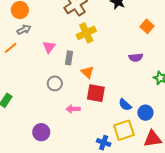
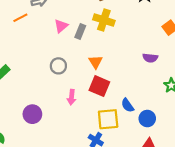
yellow cross: (86, 33) -> (104, 20), turned 30
gray rectangle: (69, 58) -> (80, 32), moved
pink arrow: (73, 109) -> (72, 97), turned -96
yellow square: (124, 130) -> (108, 119), moved

